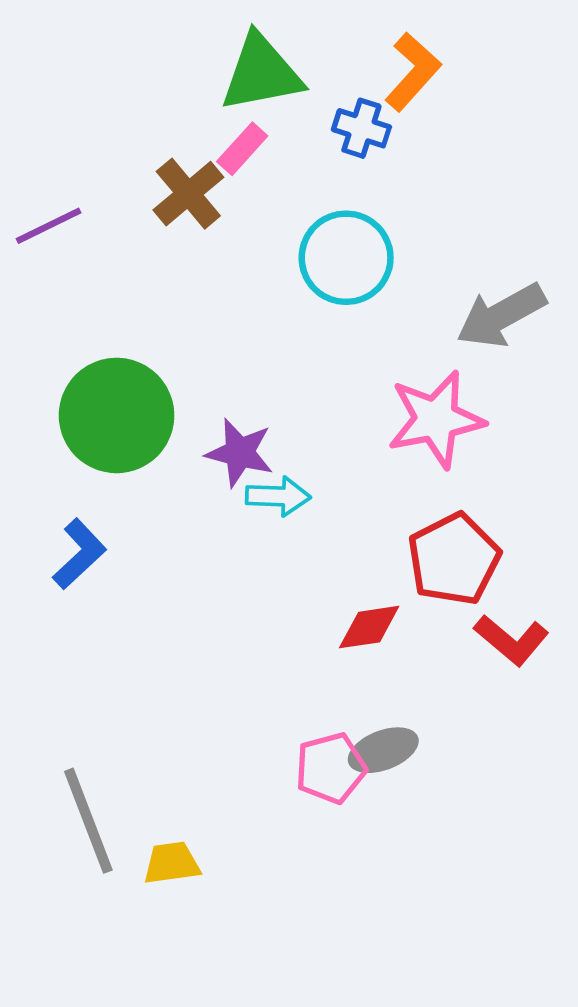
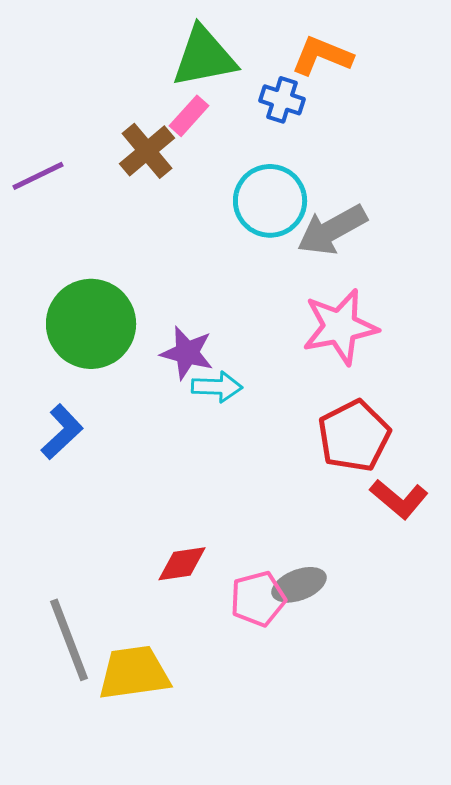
orange L-shape: (413, 72) -> (322, 56), turned -110
gray arrow: (501, 315) -> (332, 230), moved
red diamond: (369, 627) -> (182, 564), moved
yellow trapezoid: (172, 863) -> (134, 673), size x1.6

